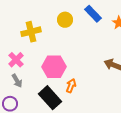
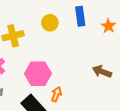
blue rectangle: (93, 14) -> (80, 16), turned 36

